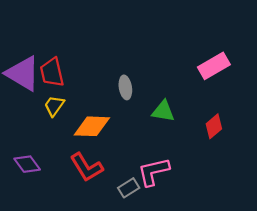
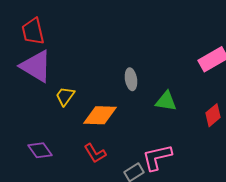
red trapezoid: (52, 72) -> (33, 31), moved
red L-shape: (87, 167) -> (95, 153), size x0.7

